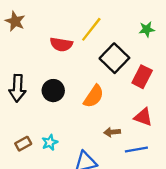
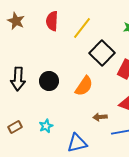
red semicircle: (61, 44) -> (52, 21), moved, turned 84
brown rectangle: (23, 144) -> (15, 127), moved

